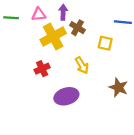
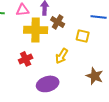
yellow cross: (53, 37) -> (36, 30), turned 30
yellow arrow: (82, 65) -> (62, 56), turned 63

